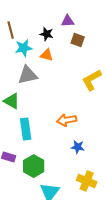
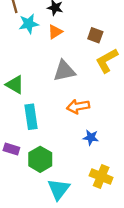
brown square: (78, 40) -> (95, 35), moved
orange triangle: (47, 55) -> (55, 32), turned -48
gray triangle: (28, 75) -> (64, 71), moved

